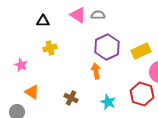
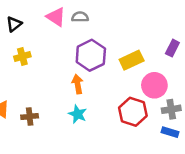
black triangle: (43, 21) -> (14, 24), turned -40
brown cross: (71, 98) -> (30, 117), moved, turned -32
cyan star: (108, 102) -> (78, 114), moved

